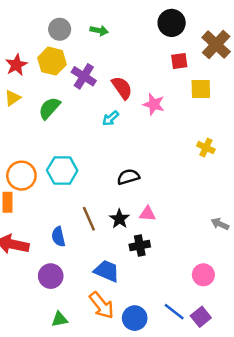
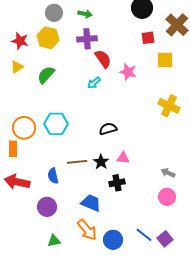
red star: (16, 65) -> (20, 41), turned -30
purple cross: (84, 76) -> (87, 39), moved, turned -36
yellow cross: (206, 148) -> (169, 106), size x1.5
brown line: (89, 219) -> (77, 162), turned -72
gray arrow: (220, 224) -> (168, 173), moved
pink circle: (203, 275) -> (167, 197), moved

